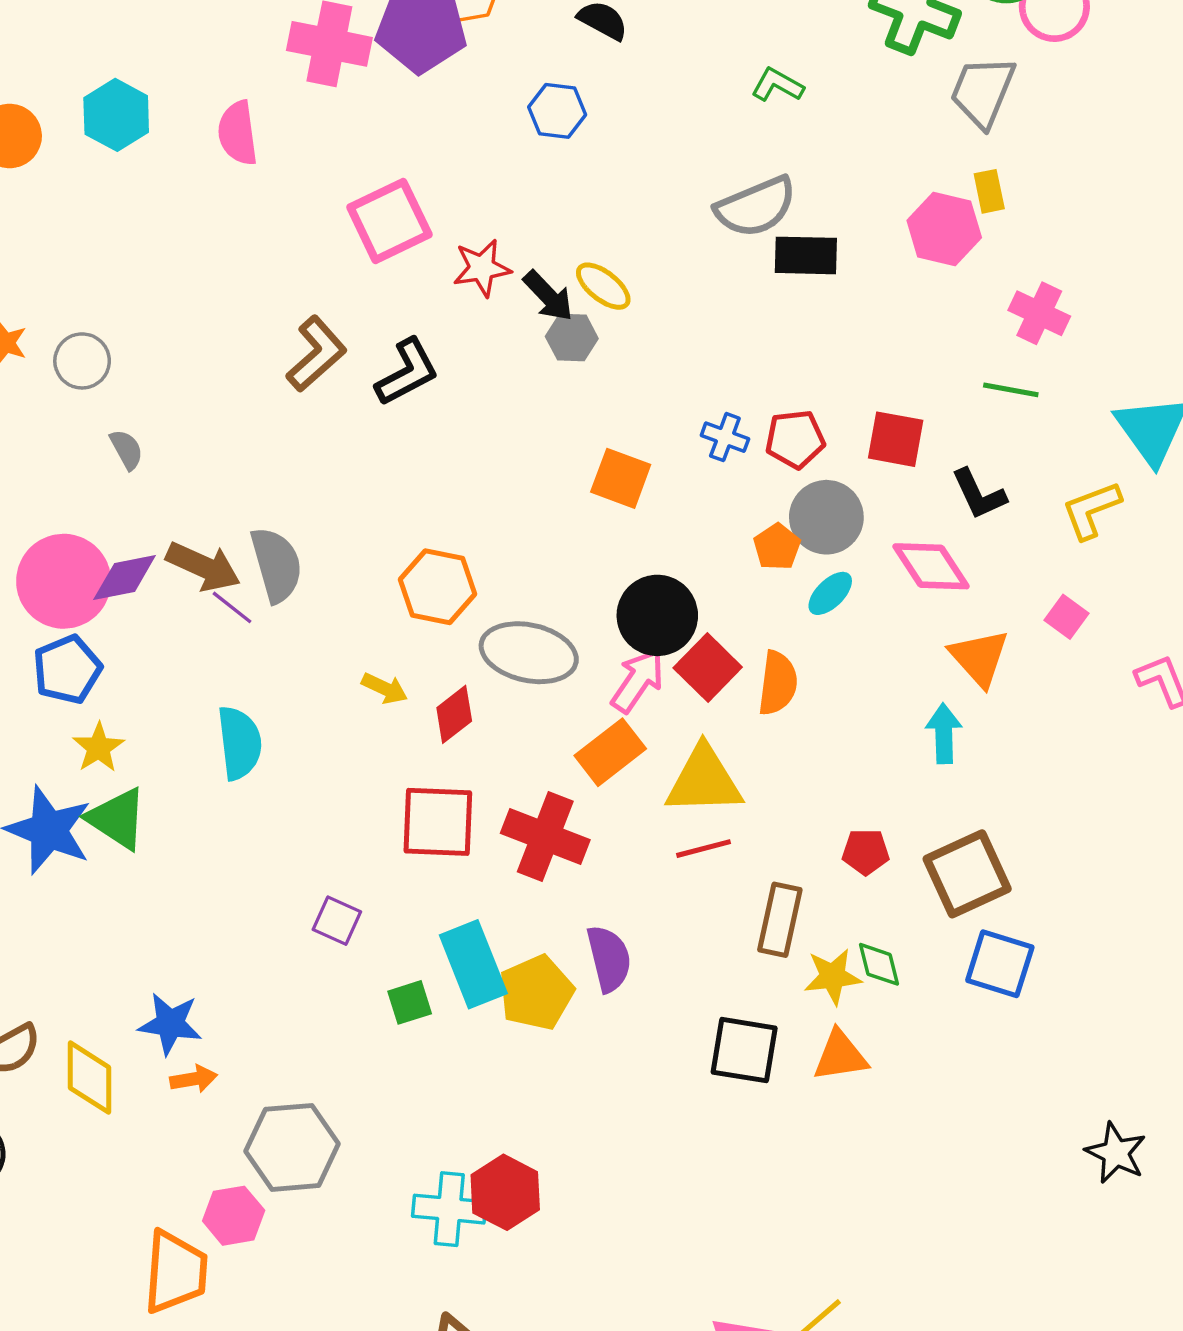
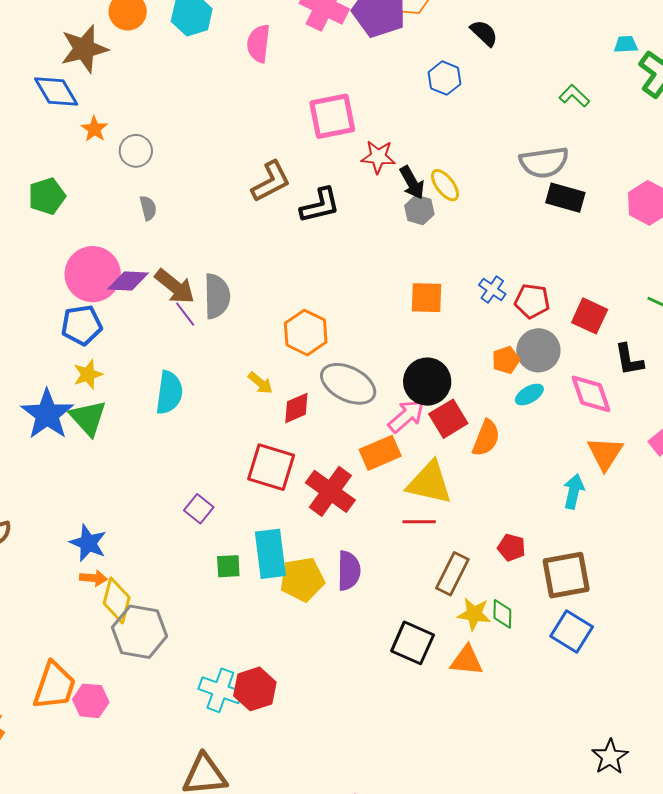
orange square: (621, 478) -> (427, 298), turned -33
yellow diamond: (90, 1078) -> (117, 600), moved
pink hexagon: (234, 1216) -> (91, 701), moved

